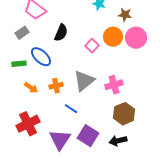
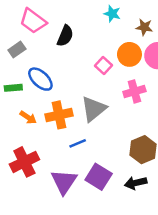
black semicircle: (61, 33) -> (65, 36), moved
pink cross: (114, 85) -> (134, 91), moved
orange cross: (56, 86) -> (59, 115), size x1.5
blue line: (71, 109) -> (78, 143), turned -56

